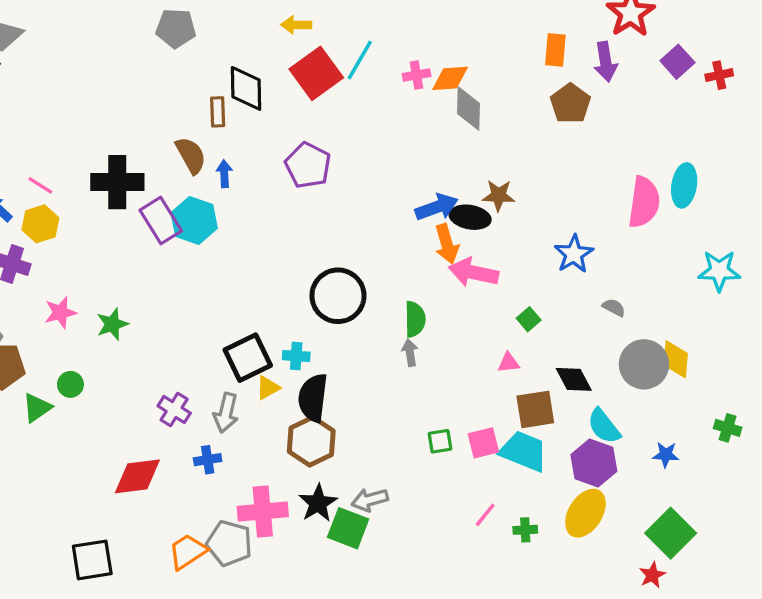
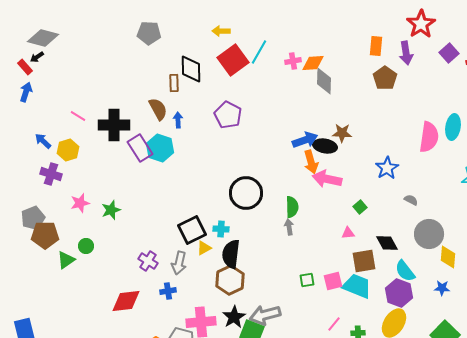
pink line: (40, 185) -> (78, 116), moved
yellow diamond: (676, 359) -> (448, 257), moved
gray arrow: (370, 500) -> (265, 315), size x1.4

